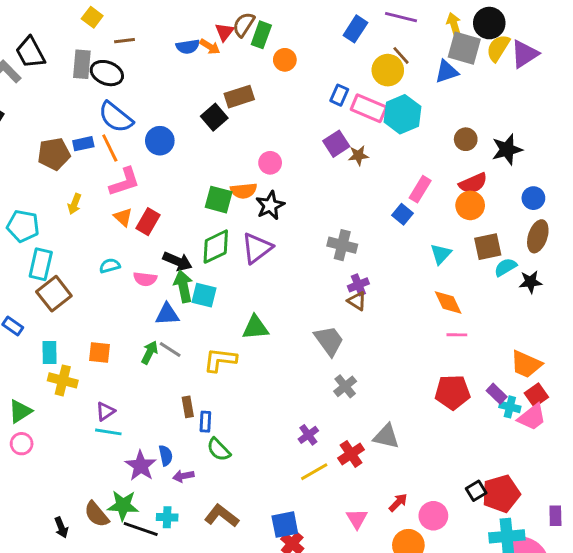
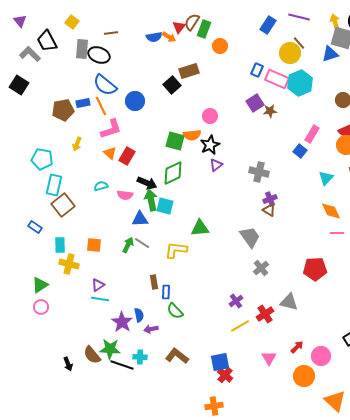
yellow square: (92, 17) -> (72, 22), moved
purple triangle: (257, 248) -> (216, 165), moved, size x0.6
red pentagon: (452, 392) -> (315, 269), moved

